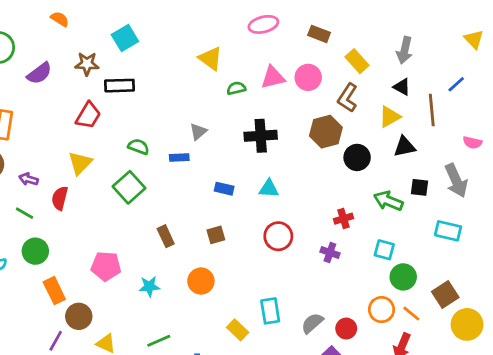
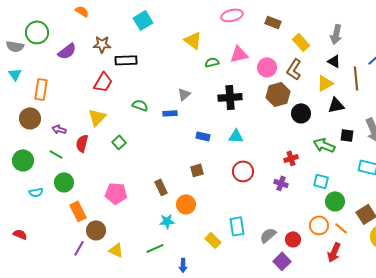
cyan square: (125, 38) -> (143, 20), moved
pink circle: (308, 77) -> (267, 67), moved
green square: (129, 187) -> (119, 142), moved, size x0.6
brown rectangle: (166, 236) -> (161, 187), moved
cyan star: (149, 286) -> (167, 221), moved

